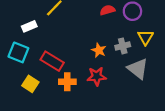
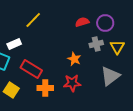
white rectangle: (29, 26) -> (14, 44), moved
gray cross: (123, 46) -> (96, 44), moved
gray triangle: (138, 69) -> (110, 76), turned 45

